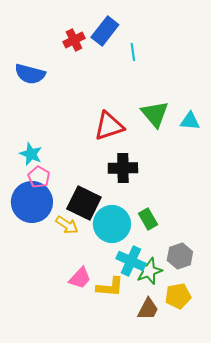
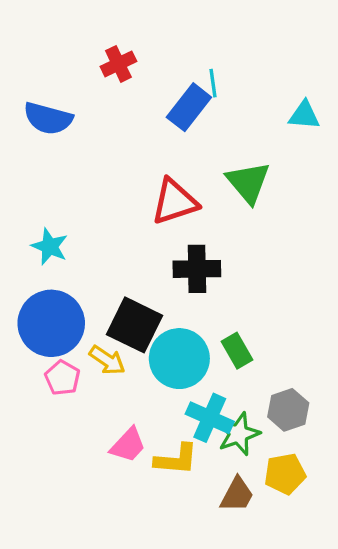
blue rectangle: (105, 31) -> (189, 107), moved
cyan triangle: (190, 121) -> (304, 115), moved
pink pentagon: (39, 177) -> (62, 378), moved

